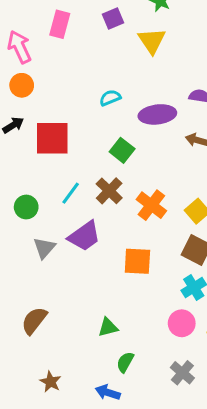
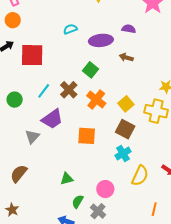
green square: (122, 150) -> (90, 70), moved
gray triangle: (44, 248) -> (32, 137), moved
pink circle: (182, 323) -> (105, 189), moved
gray cross: (182, 373) -> (98, 211), moved
brown star: (50, 382) -> (12, 210), moved

